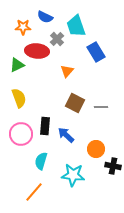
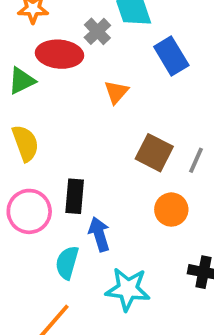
brown square: (75, 103) -> (154, 153), moved
gray line: (101, 107) -> (196, 160), moved, turned -64
blue arrow: (66, 135) -> (99, 234), moved, turned 30
orange circle: (96, 149) -> (171, 210), moved

